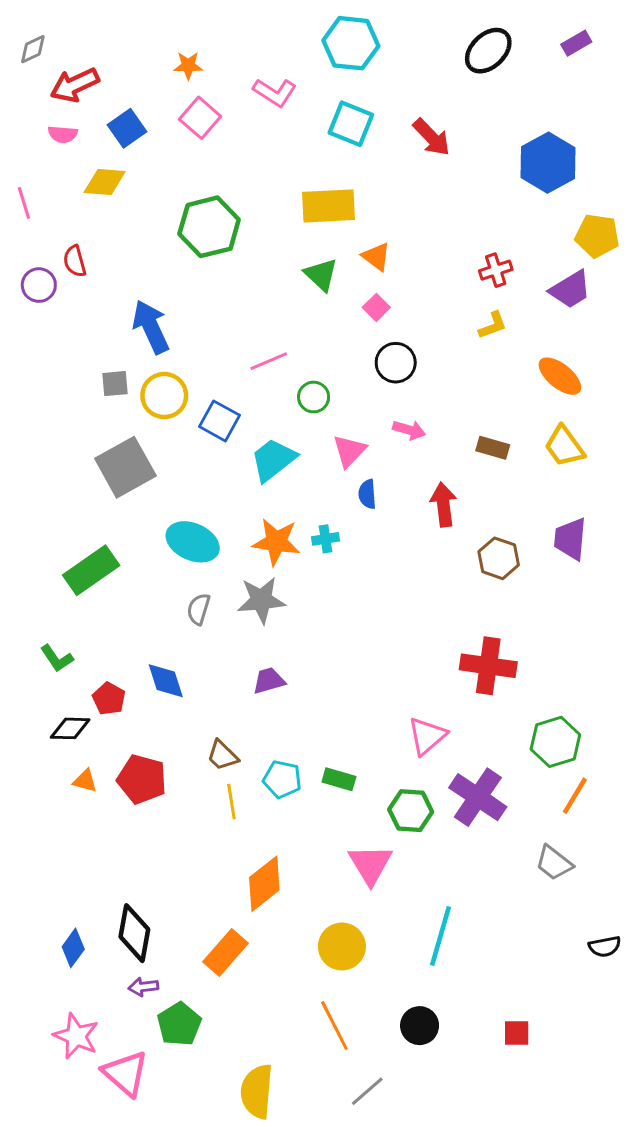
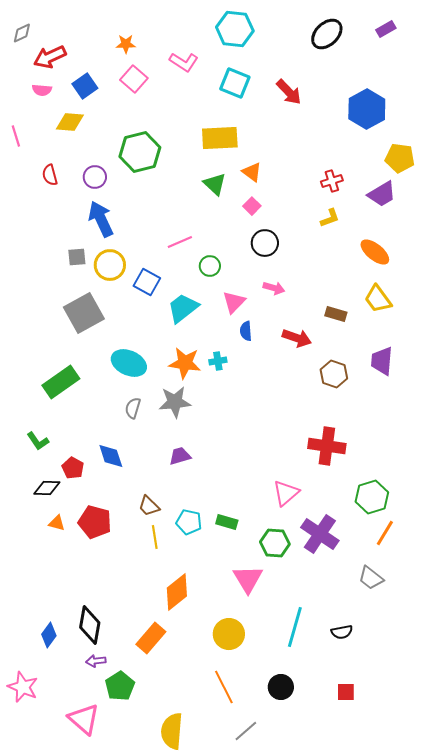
purple circle: (39, 285) -> (95, 177), moved
brown rectangle: (493, 448) -> (336, 314), moved
red arrow: (443, 505) -> (297, 338), turned 116
black semicircle: (605, 946) -> (342, 632), moved
pink star: (76, 1036) -> (23, 687), moved

